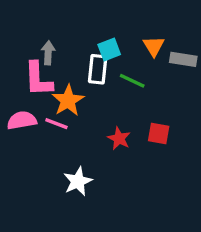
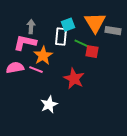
orange triangle: (154, 46) -> (95, 23), size x1.6
pink L-shape: (38, 79) -> (25, 43), turned 105
red square: (159, 134) -> (92, 52), moved
red star: (119, 138) -> (74, 79), size x1.5

